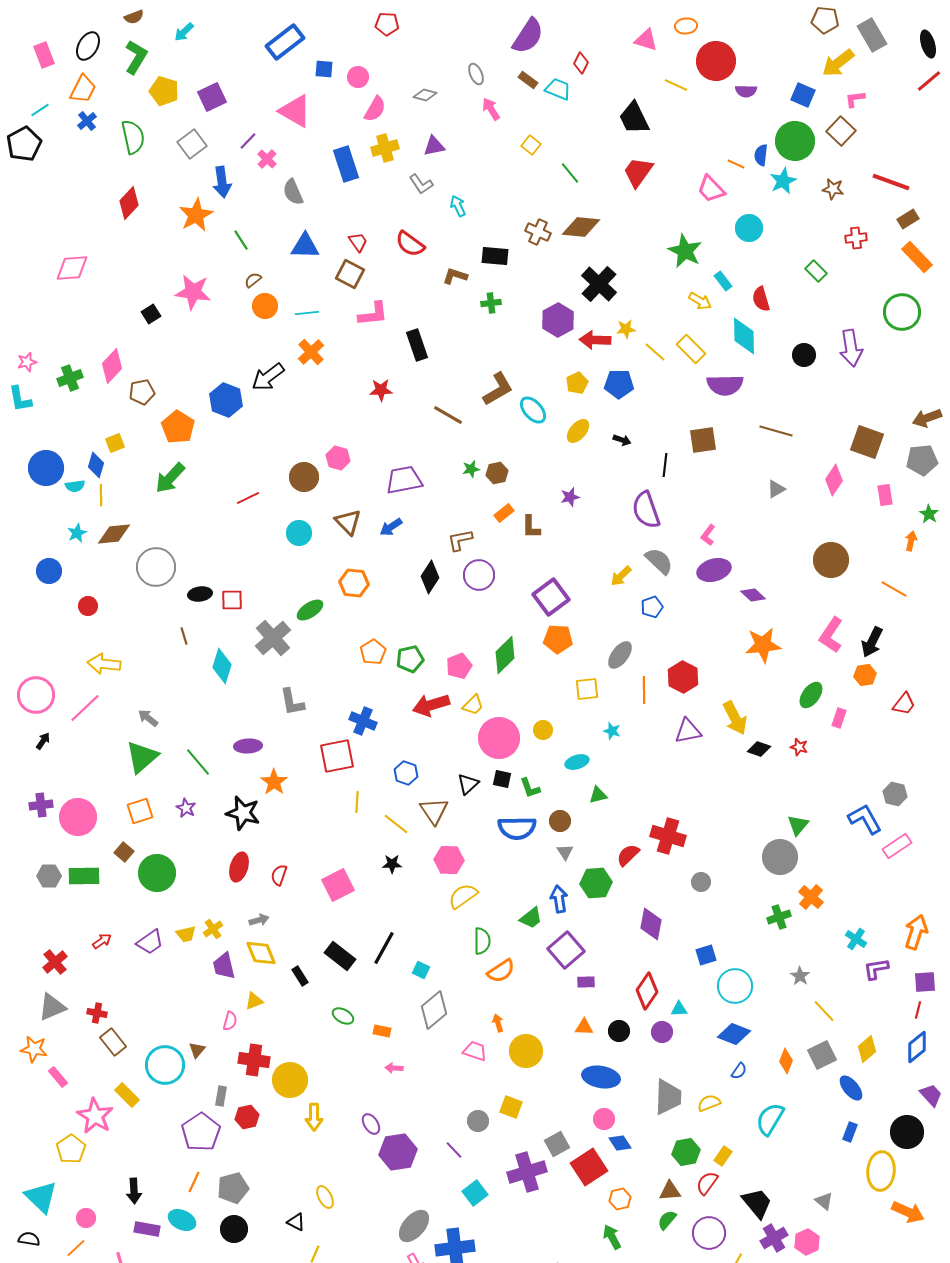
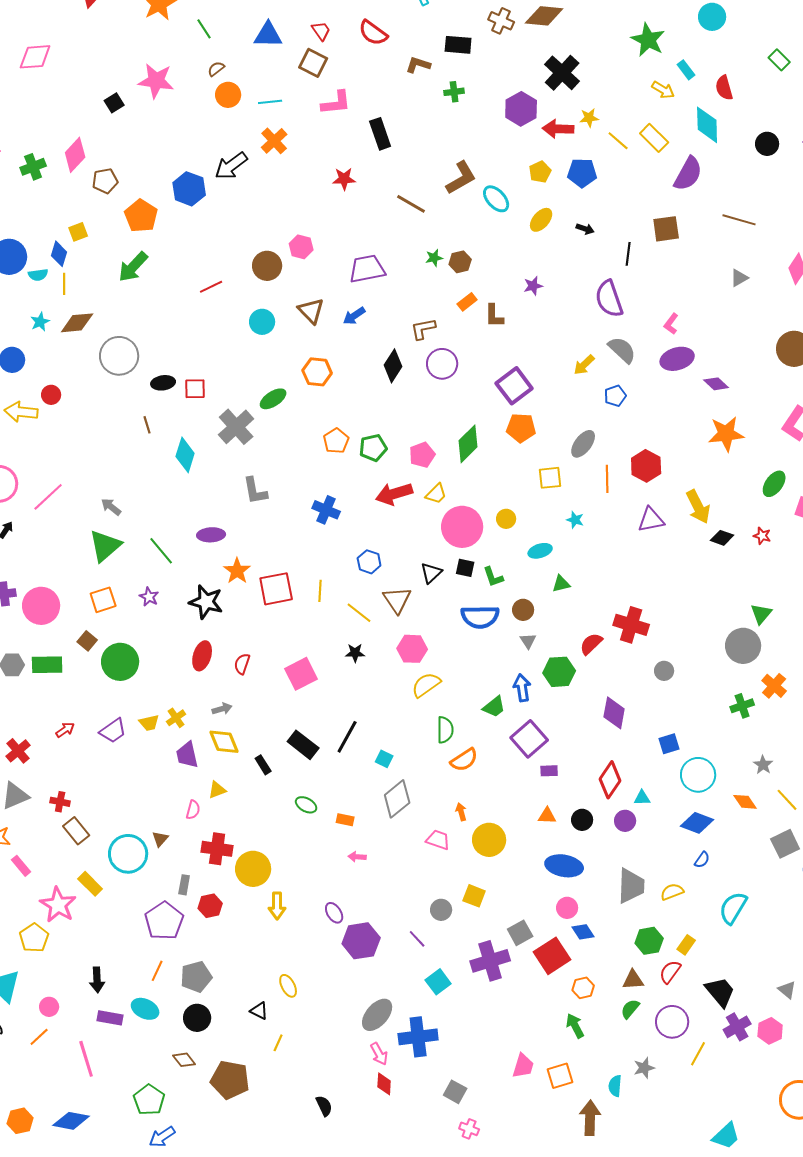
purple semicircle: (725, 385) -> (688, 174), turned -60
yellow arrow: (104, 664) -> (21, 412), moved
red square: (337, 756) -> (276, 589), moved
orange diamond: (786, 1061) -> (745, 802), moved, turned -55

